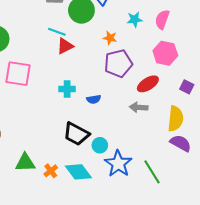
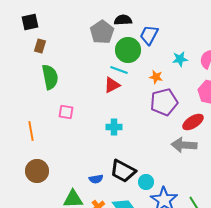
cyan line: (57, 32) -> (119, 70), moved
pink square: (18, 74) -> (66, 112), size x0.6
blue semicircle: (94, 99) -> (96, 179), moved
gray arrow: (139, 107) -> (184, 145), size x1.4

